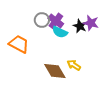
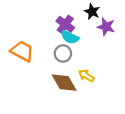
gray circle: (42, 20) -> (63, 54), moved
black star: (80, 26) -> (92, 12), moved

